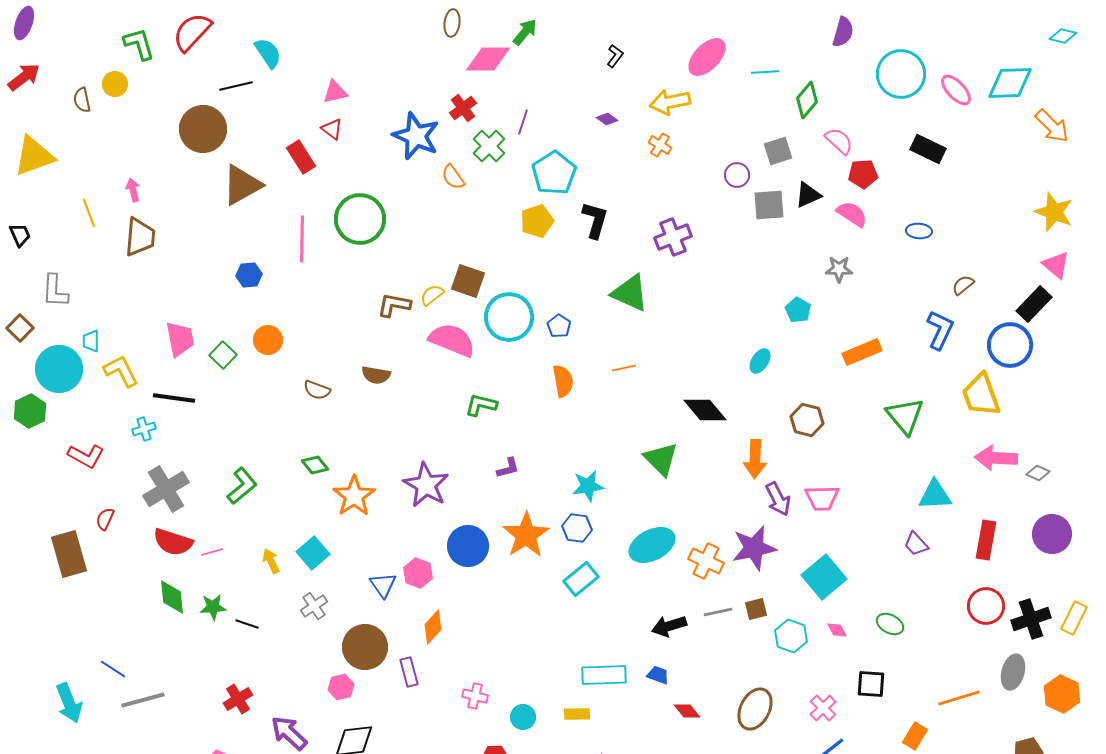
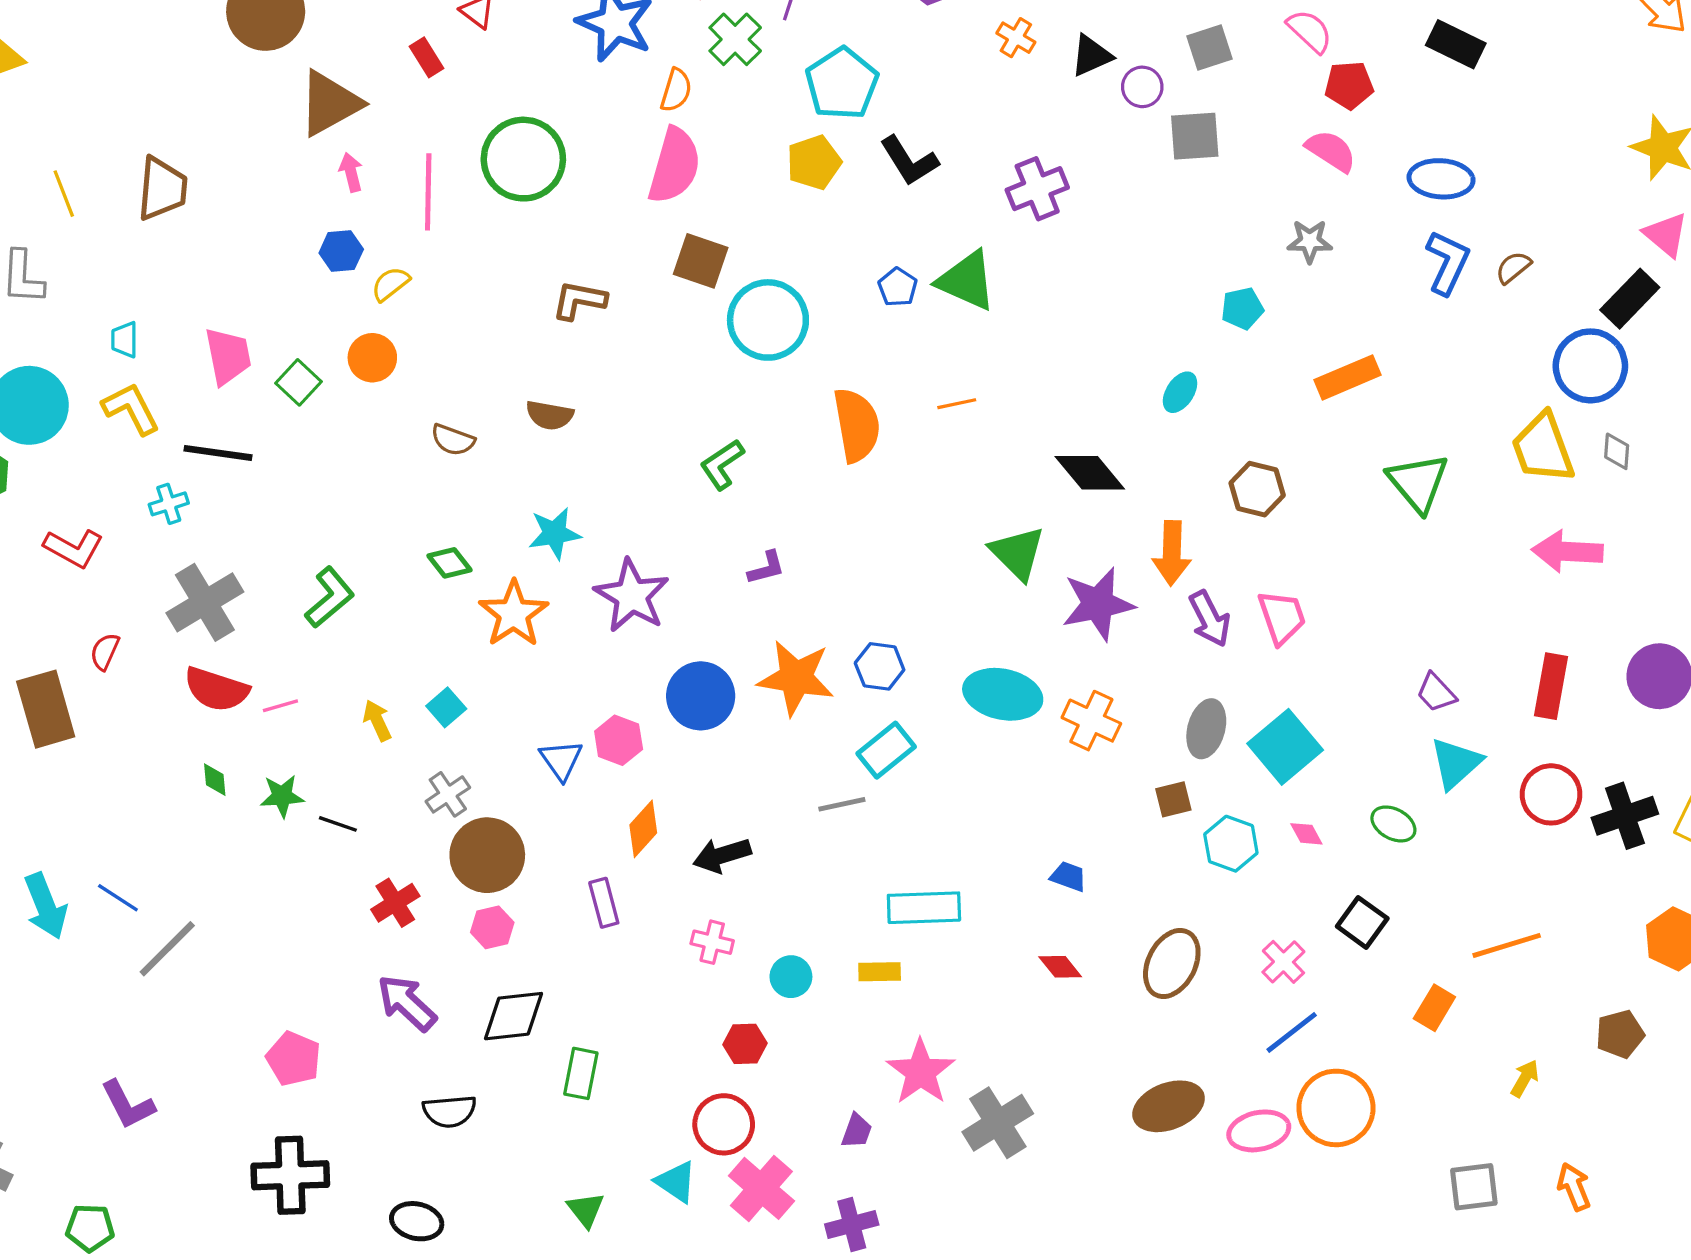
red rectangle: (301, 157) -> (427, 57), size x0.7
orange semicircle: (453, 177) -> (676, 90), turned -128
pink arrow: (133, 190) -> (351, 172), moved
black triangle: (808, 195) -> (1091, 56), moved
yellow line: (89, 213) -> (64, 194), moved
black L-shape: (595, 220) -> (909, 161), turned 132
blue ellipse: (919, 231) -> (1441, 179), size x1.5
yellow semicircle: (432, 295) -> (390, 284), moved
cyan pentagon: (798, 310) -> (1242, 308), turned 30
blue pentagon: (559, 326) -> (898, 287), moved
blue L-shape: (940, 330) -> (1448, 263), moved
pink semicircle: (452, 340) -> (674, 166), moved, turned 84
cyan trapezoid: (91, 341) -> (124, 340), moved
orange semicircle: (563, 381) -> (857, 425), size x1.4
green L-shape: (481, 405) -> (722, 464), turned -48
gray diamond: (1038, 473) -> (1617, 451), moved, turned 70
cyan star: (588, 486) -> (555, 533), moved
cyan triangle: (935, 495) -> (1456, 763), moved, turned -39
pink trapezoid: (822, 498) -> (1282, 617), turned -108
orange star: (526, 535) -> (796, 678), turned -30
cyan ellipse: (652, 545) -> (1003, 694), turned 39
purple star: (754, 548) -> (1098, 604), moved
cyan square: (313, 553) -> (446, 707), size x0.7
green diamond: (172, 597) -> (215, 780), size x0.6
gray line: (718, 612) -> (842, 804), moved
black arrow: (669, 626) -> (722, 855), moved
brown circle: (365, 647) -> (487, 855), moved
gray ellipse: (1013, 672) -> (1206, 729), moved
blue trapezoid: (658, 675) -> (1068, 876), moved
black square: (871, 684) -> (1362, 922), turned 32
red cross: (238, 699) -> (395, 903), moved
gray line: (143, 700) -> (167, 949), turned -30
cyan arrow: (69, 703) -> (46, 906), moved

